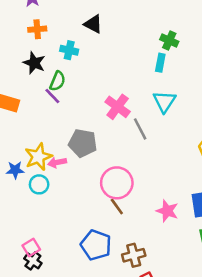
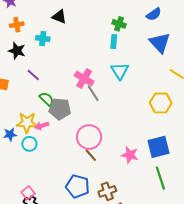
green semicircle: (57, 81) -> (47, 99), moved, turned -63
gray line: (140, 129) -> (93, 93), moved
yellow star: (38, 157) -> (27, 123), turned 30

